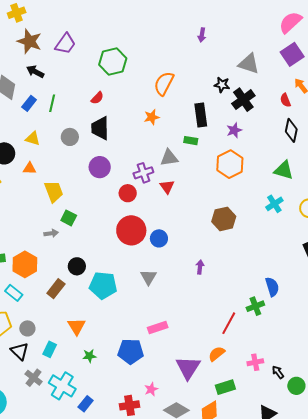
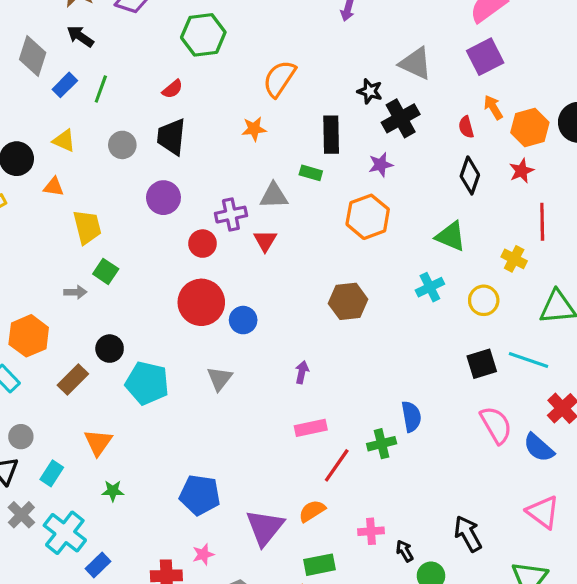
pink rectangle: (158, 327) -> (311, 428), moved
blue pentagon: (131, 351) -> (200, 495), moved

